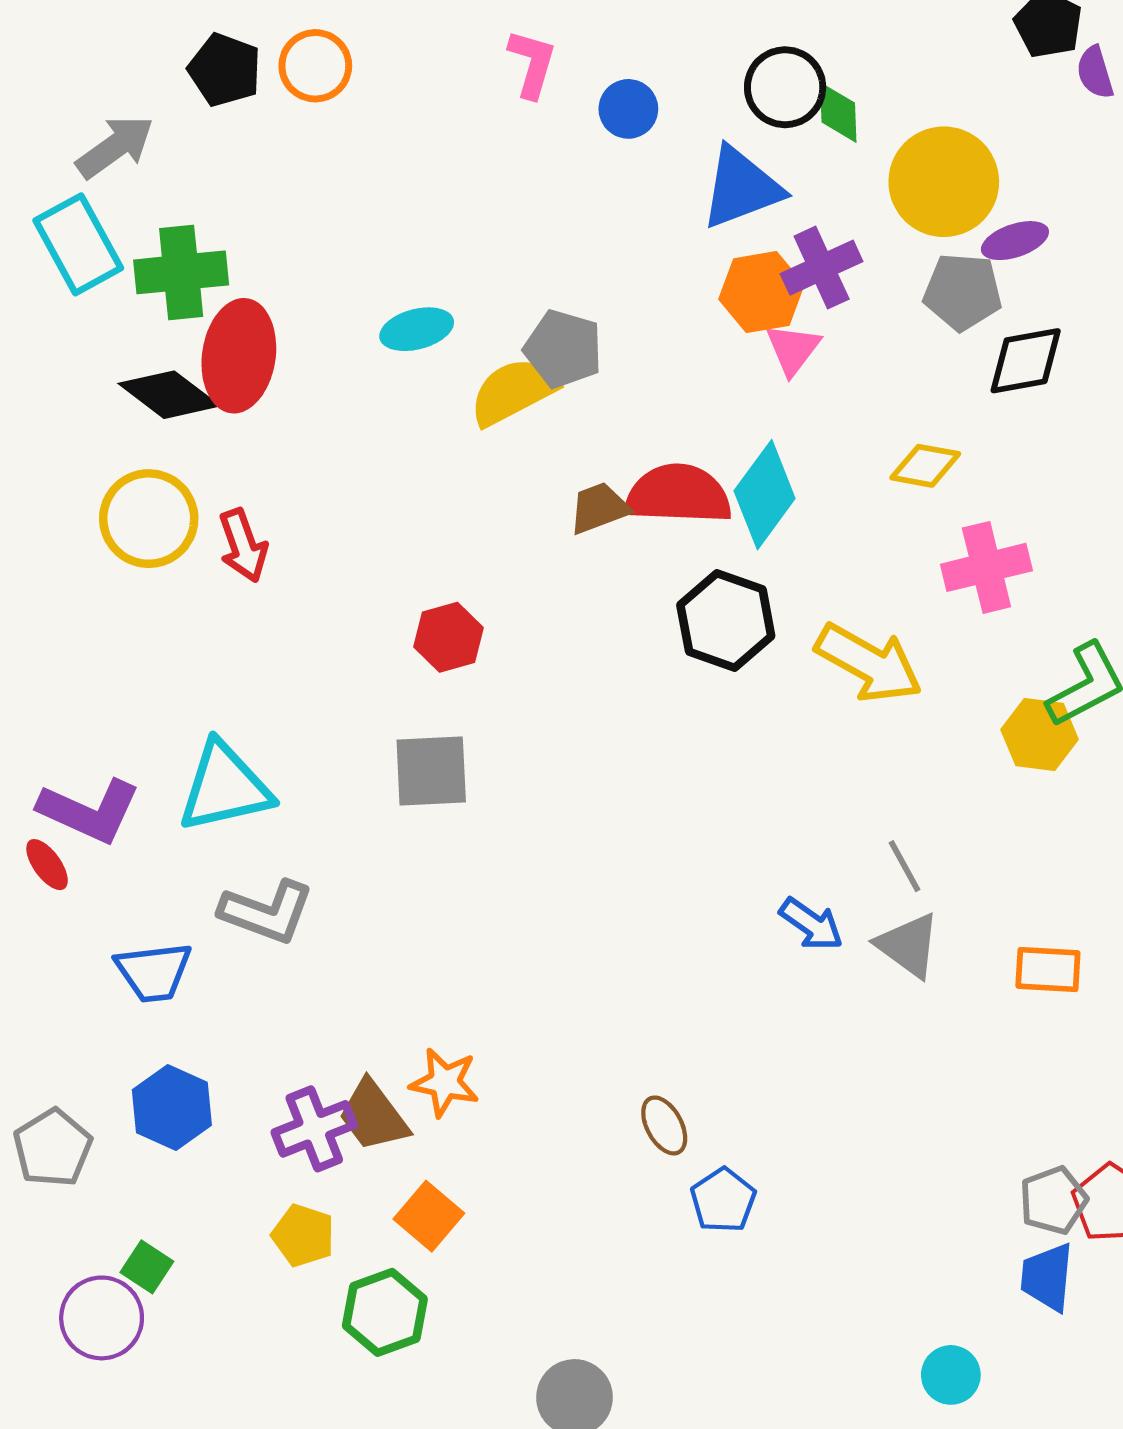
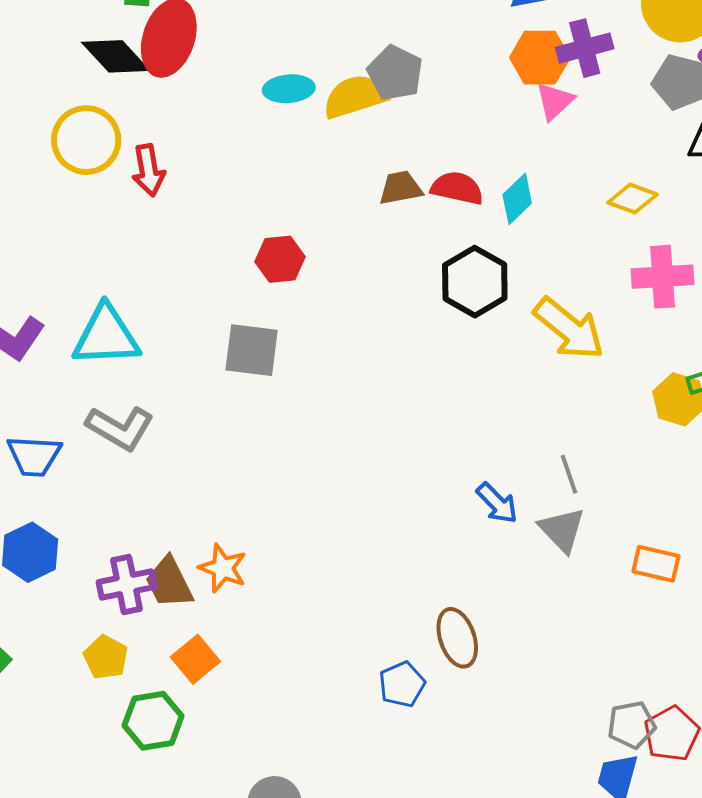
cyan ellipse: (417, 329) -> (289, 89), moved
red semicircle: (678, 494) -> (457, 188), size x0.7
cyan diamond: (765, 495) -> (517, 199), size x0.7
brown ellipse: (664, 1125) -> (457, 638), moved, size x1.4

